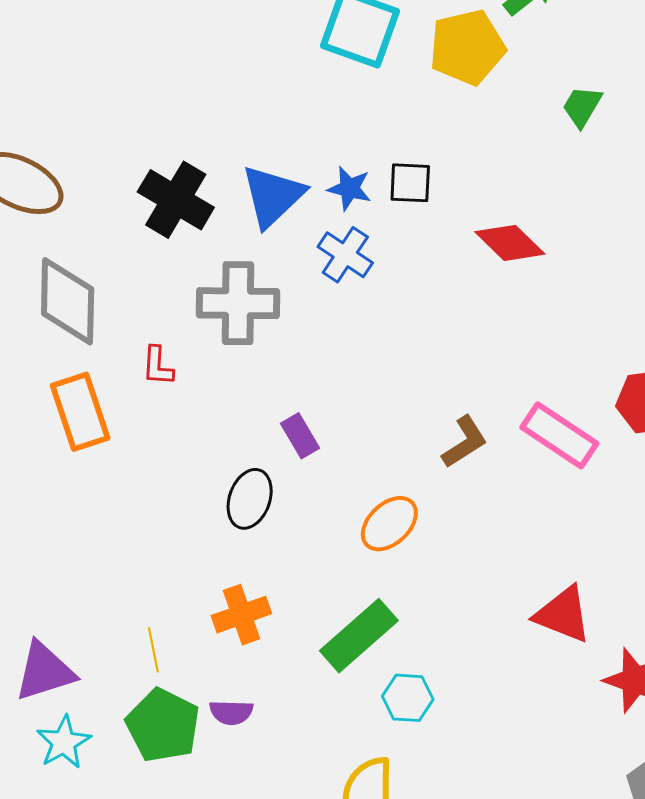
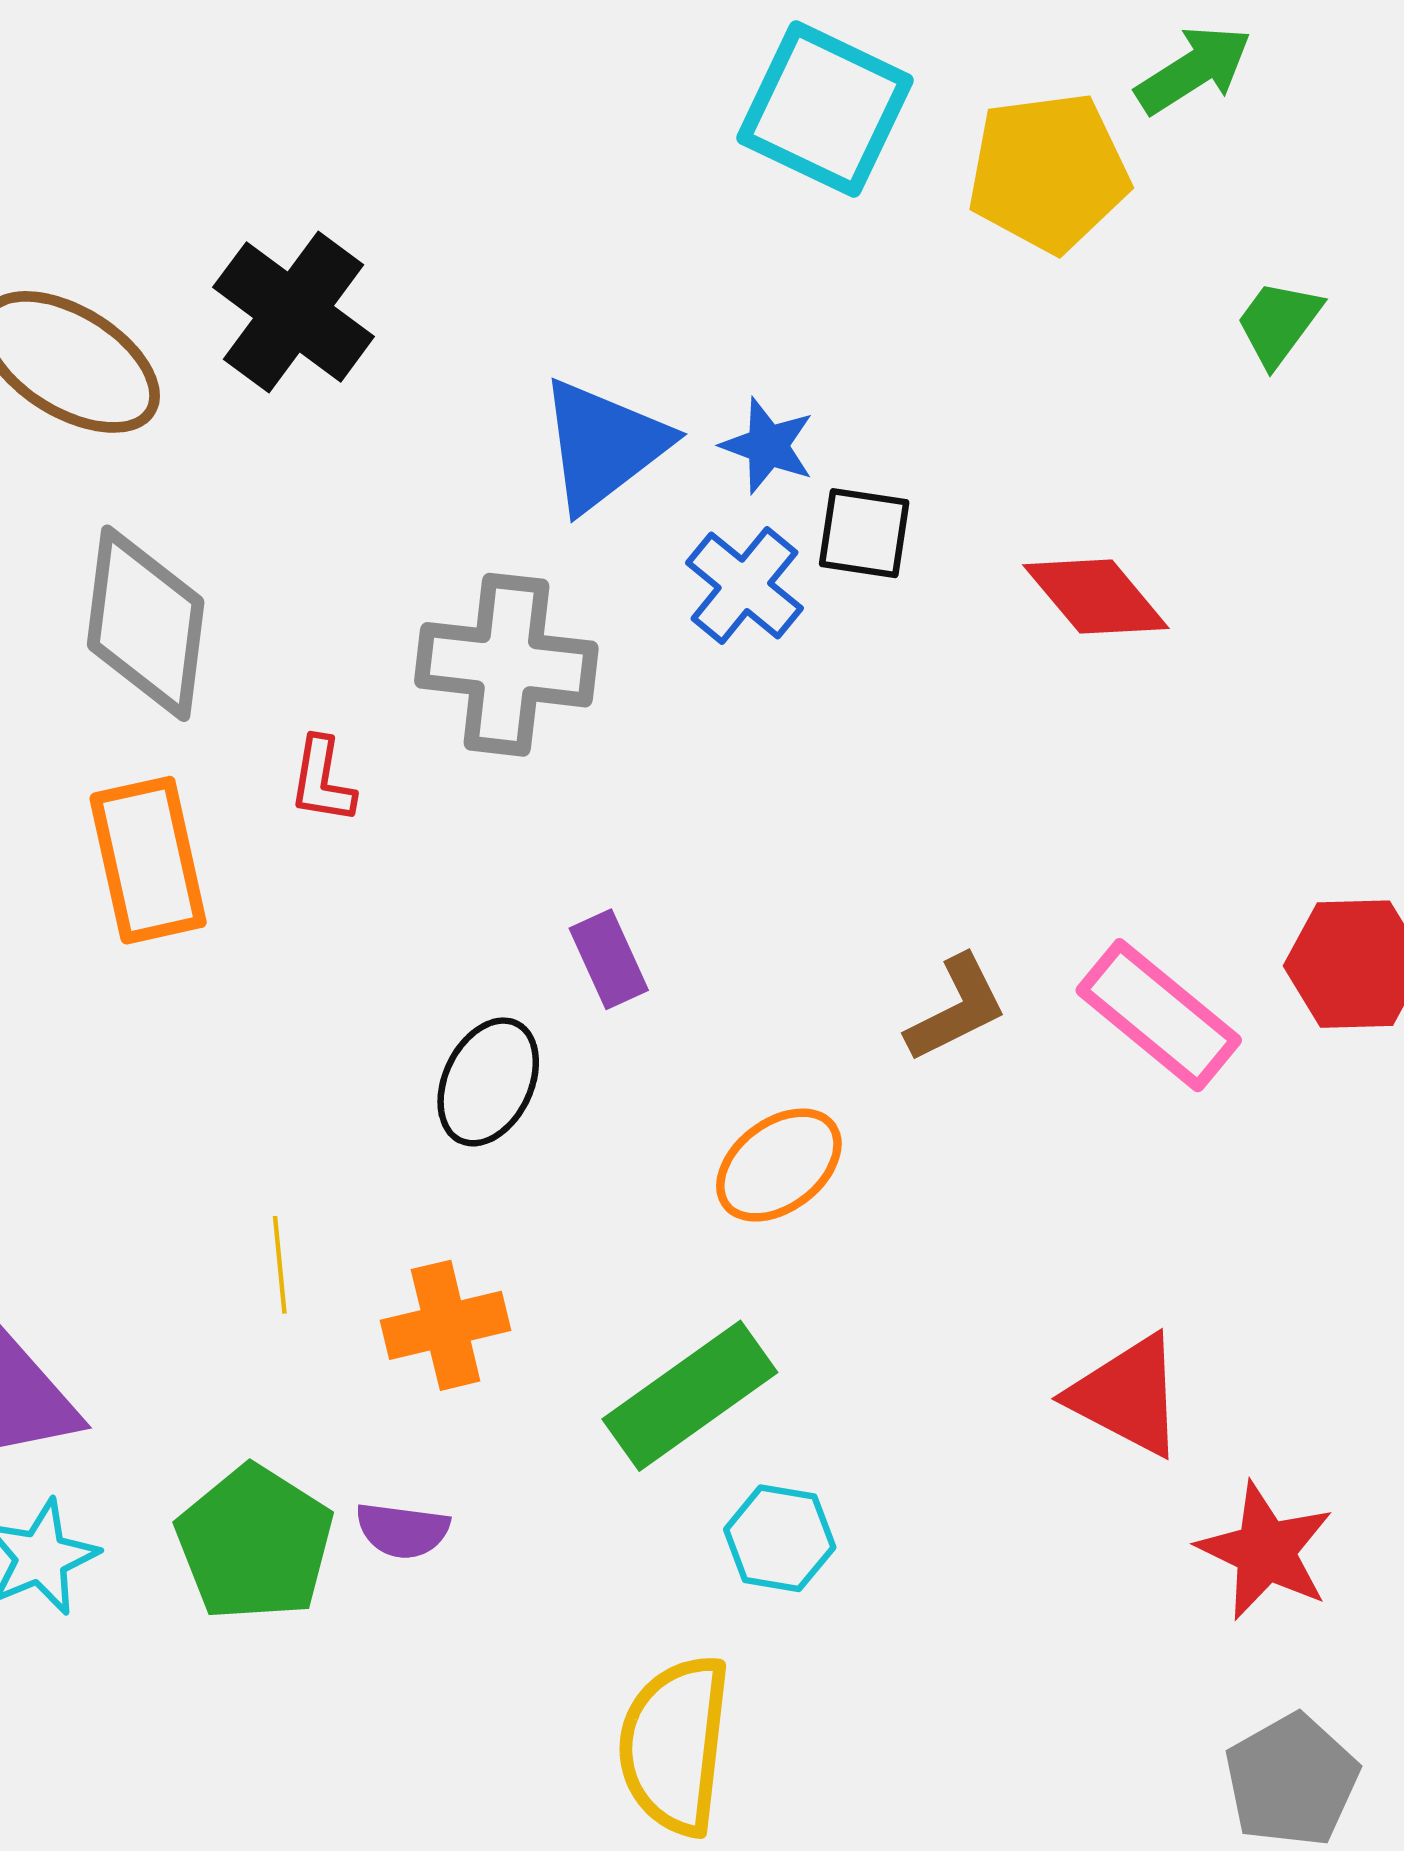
black square: (410, 183) -> (864, 533), moved
black cross: (176, 200) -> (294, 312), moved
yellow line: (153, 650) -> (280, 1265), moved

